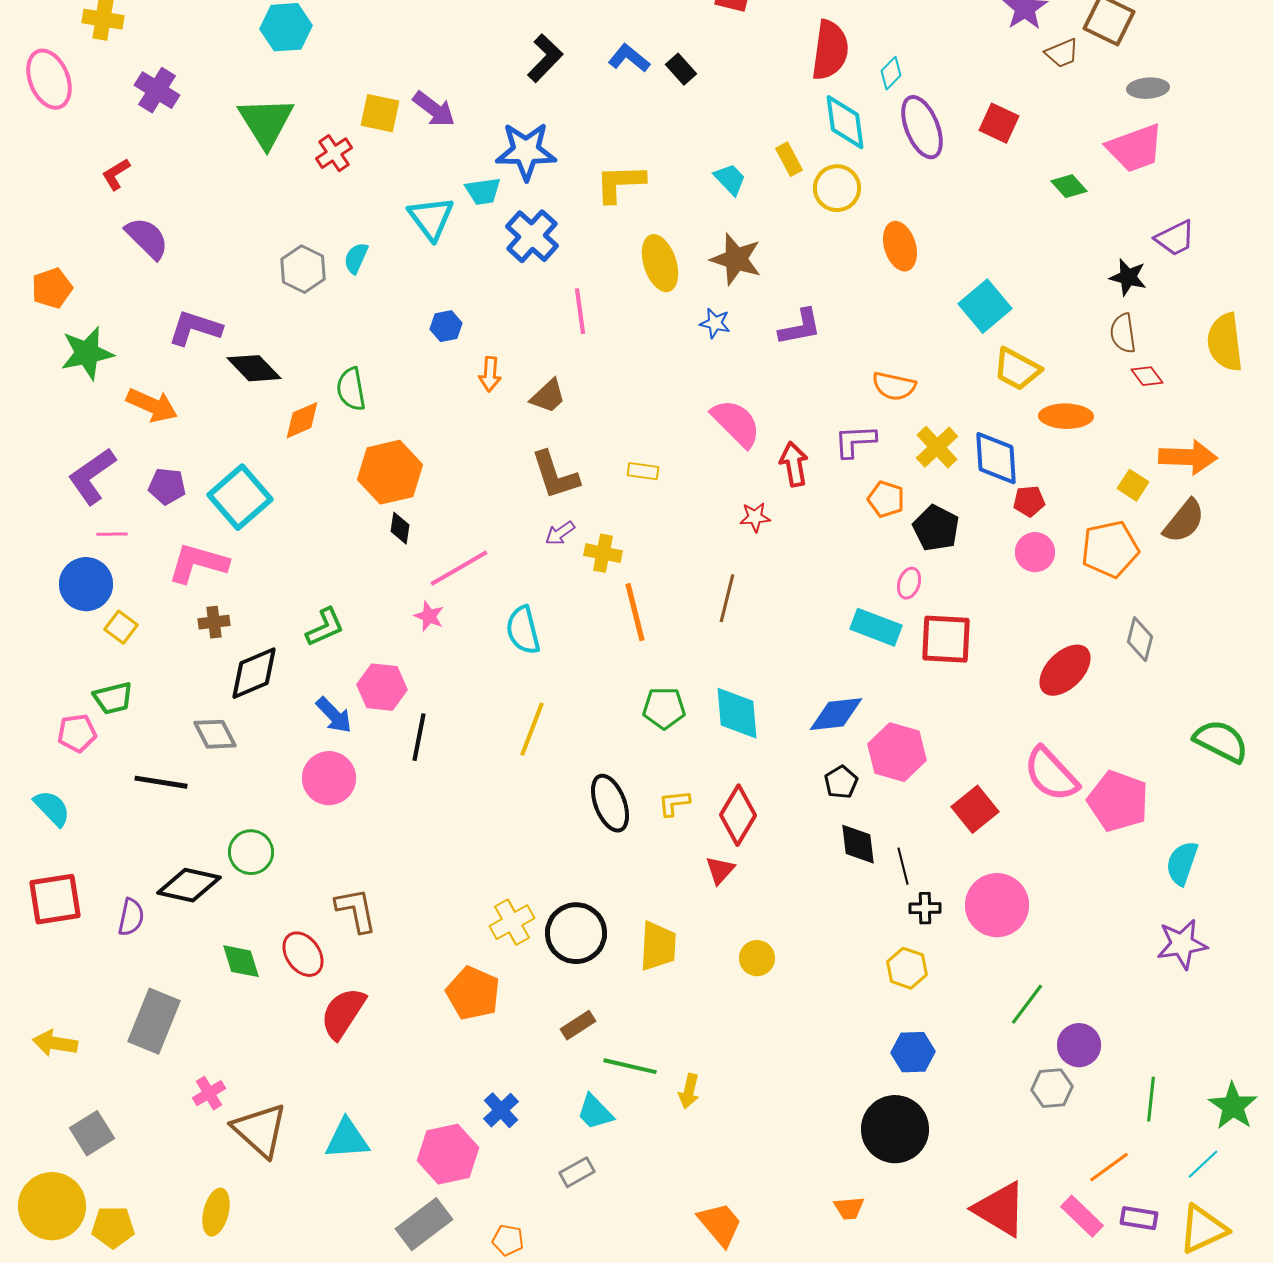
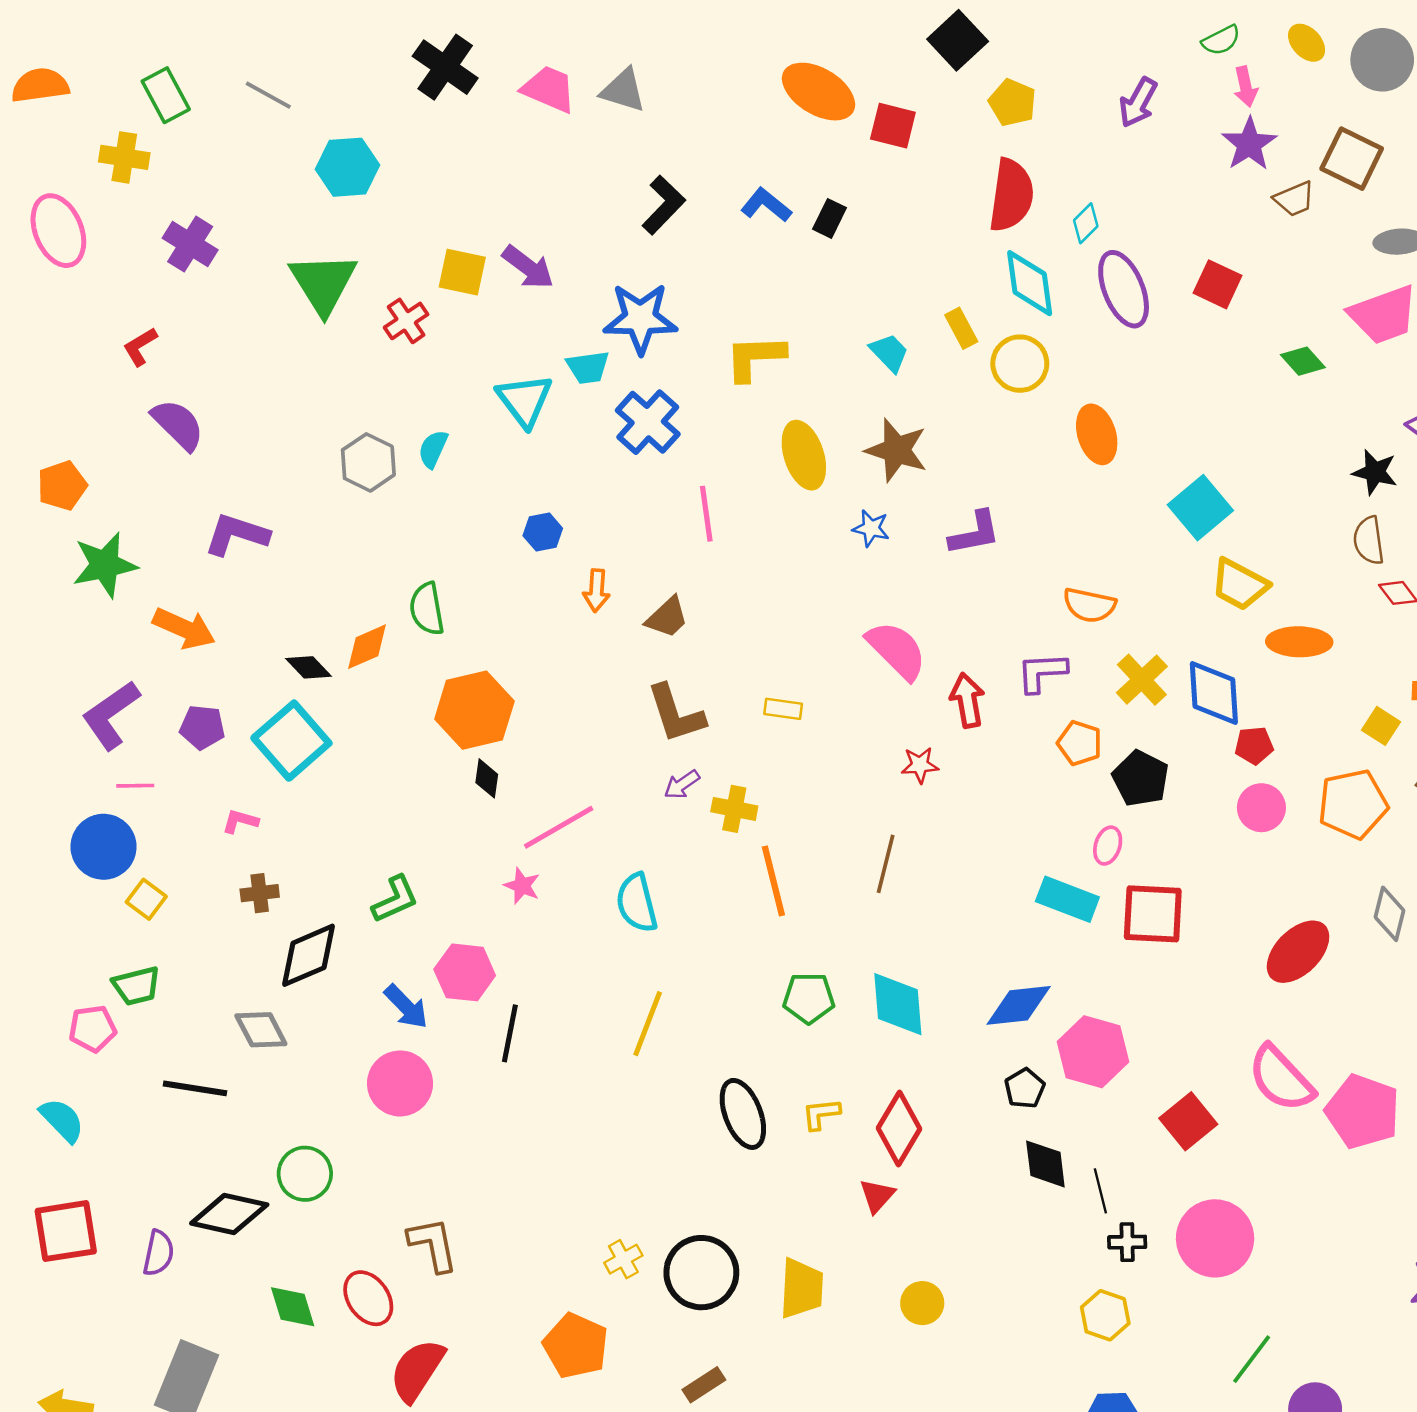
black rectangle: (681, 69) -> (829, 218), turned 68
black diamond: (254, 368) -> (309, 667), moved, size x0.7
pink L-shape: (198, 563) -> (240, 821), size x0.5
yellow cross: (512, 922) -> (623, 1259), size x0.7

